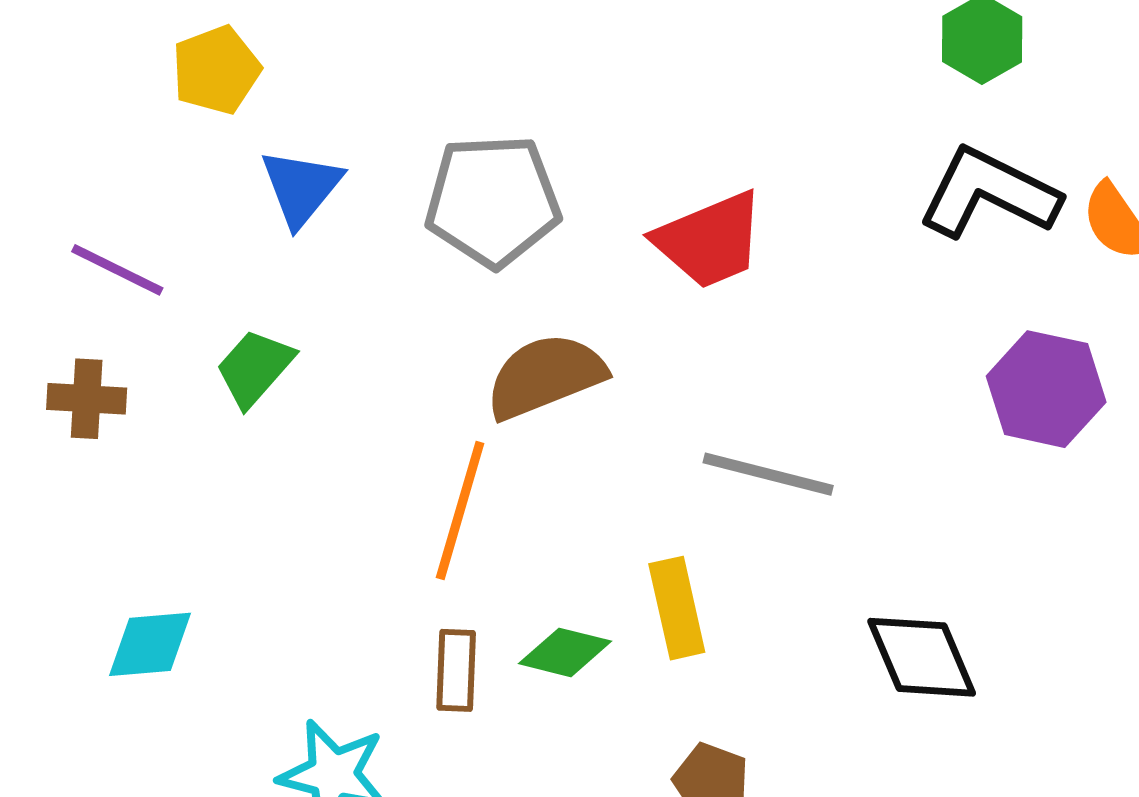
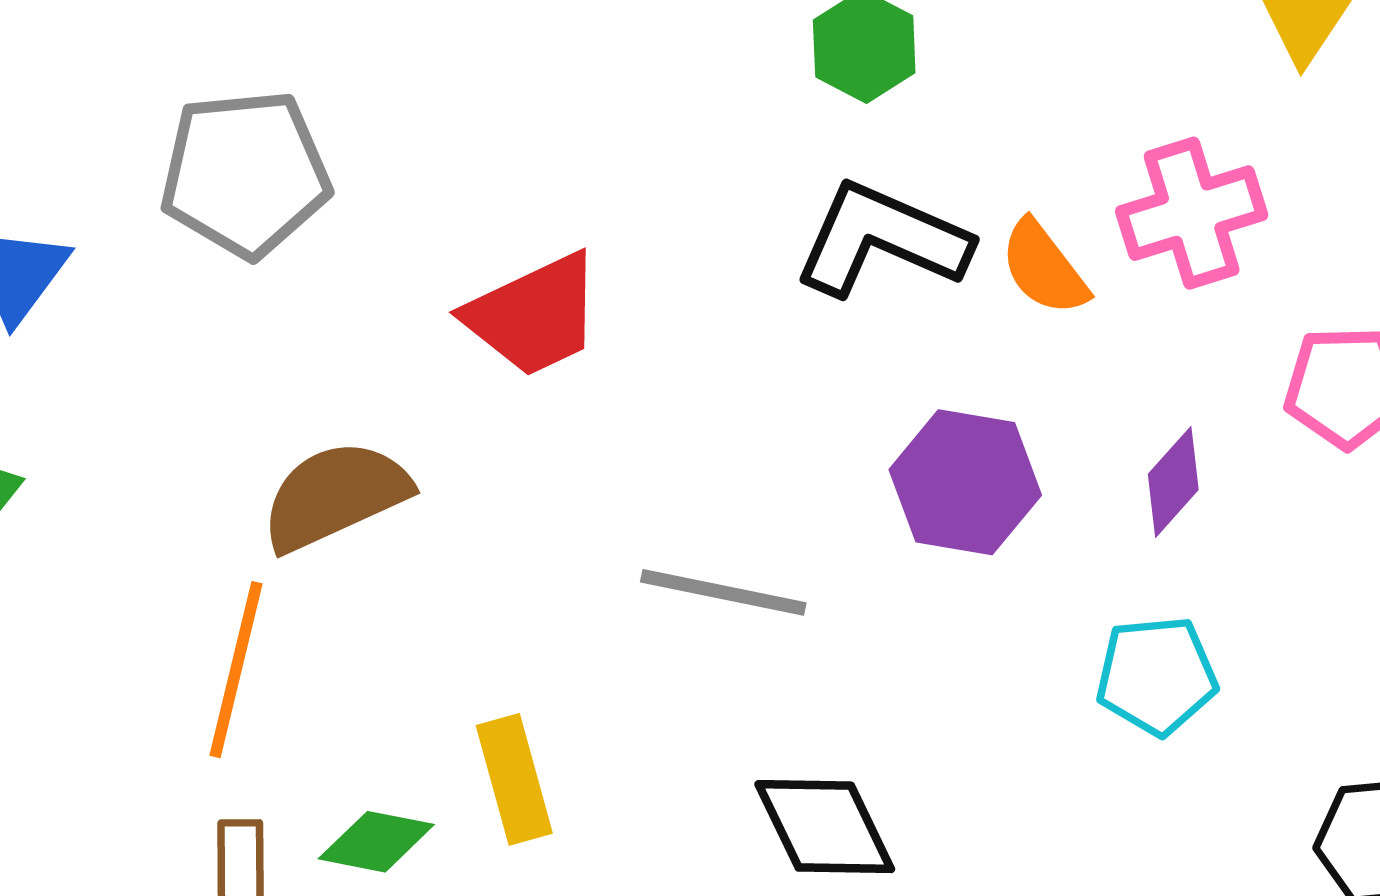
gray pentagon: (493, 201) -> (245, 174), moved
gray line: (768, 474) -> (723, 592), moved

